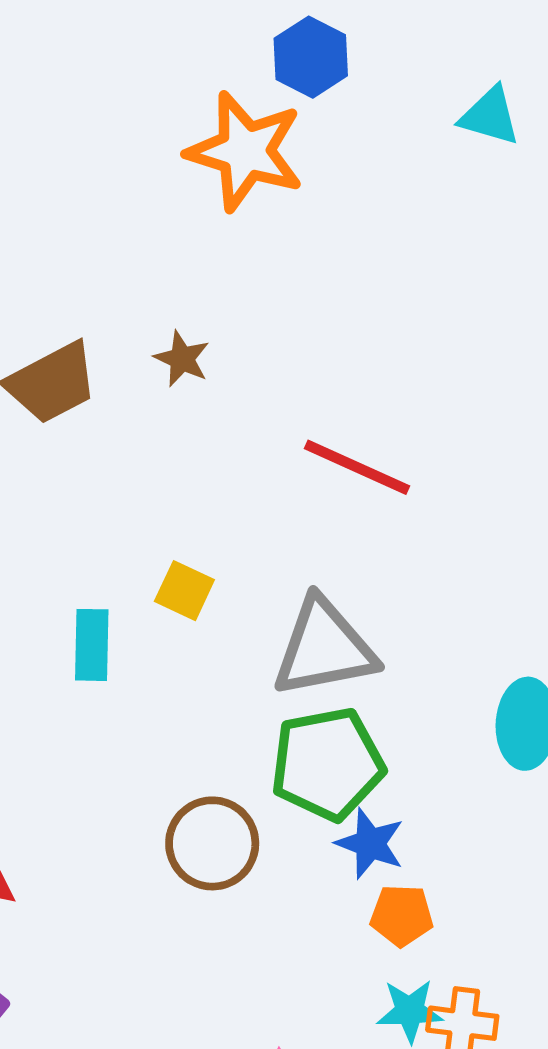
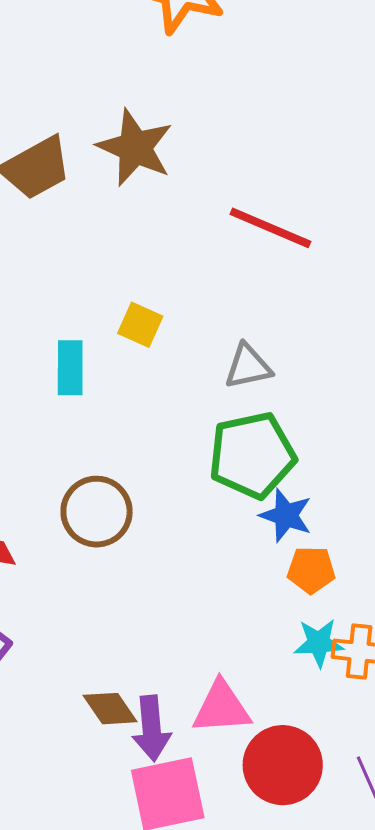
brown star: (182, 359) -> (135, 148), size x1.8
gray triangle: (324, 648) -> (248, 366), size x0.6
brown circle: (212, 843) -> (97, 512), moved

